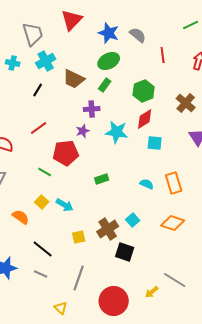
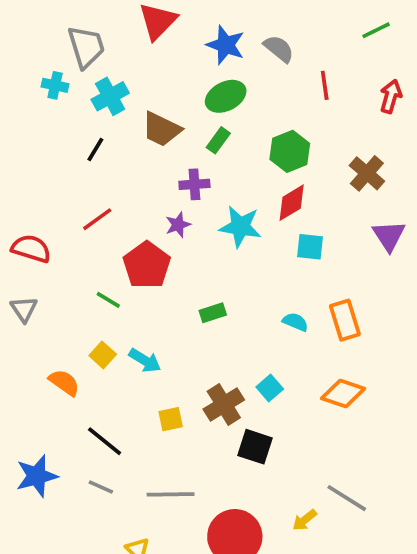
cyan cross: (13, 63) -> (55, 85), moved
red pentagon: (66, 153) -> (147, 265), turned -30
gray line: (79, 278) -> (171, 494), turned 70

